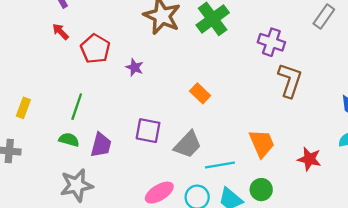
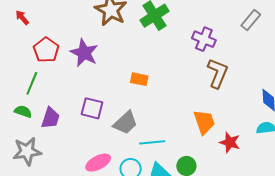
red pentagon: (95, 49) -> (46, 50), moved
purple star: (135, 67) -> (84, 53), size x1.8
orange rectangle: (200, 93) -> (139, 79), turned -36
orange trapezoid: (262, 143) -> (204, 122), moved

